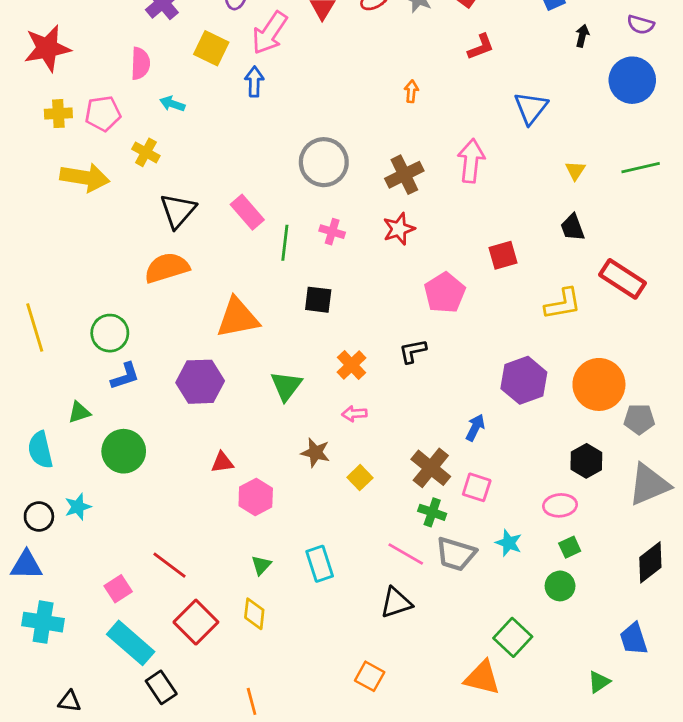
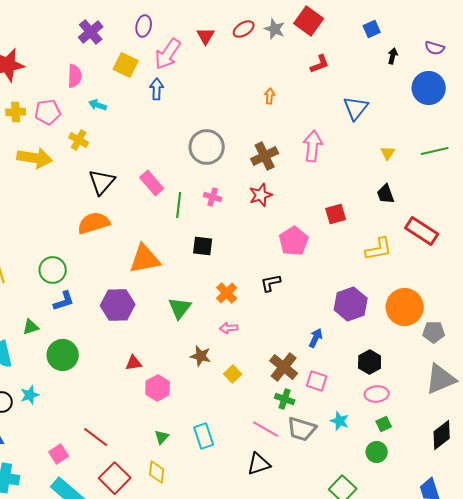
black hexagon: (586, 461) -> (370, 362), moved

